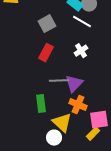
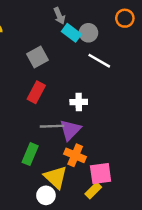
white line: (82, 22) -> (99, 61), moved
white cross: (81, 51) -> (79, 102), moved, turned 32
green rectangle: (41, 104) -> (30, 154), turned 30

